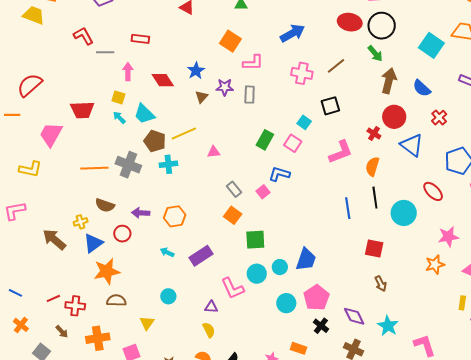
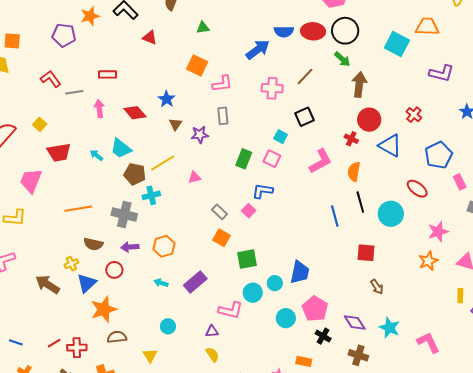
purple star: (225, 87) -> (200, 135), moved
blue semicircle: (422, 88) -> (284, 32), moved, turned -36
yellow square: (118, 97) -> (40, 124), moved, turned 32
gray cross: (128, 165) -> (124, 214), moved
pink L-shape: (232, 288) -> (231, 310), turned -45

